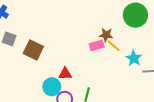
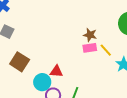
brown star: (106, 35) -> (90, 35), moved
brown square: (33, 50) -> (20, 62), moved

